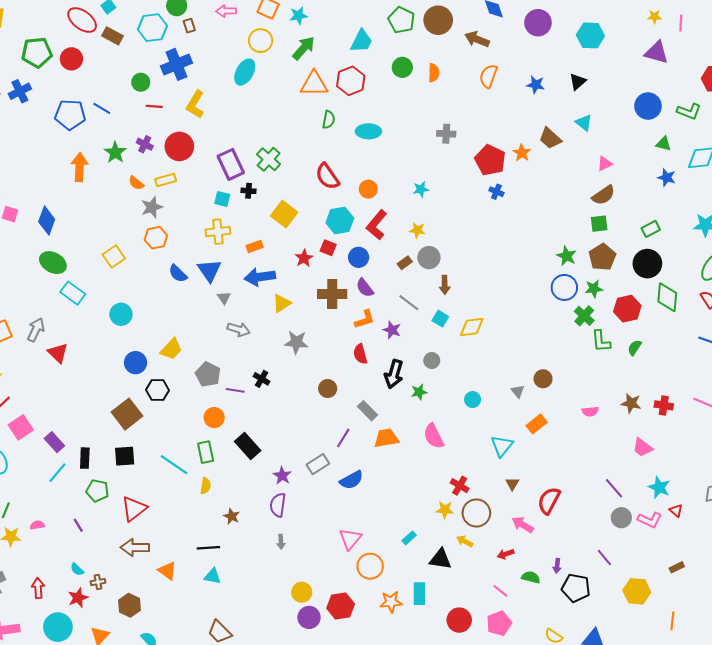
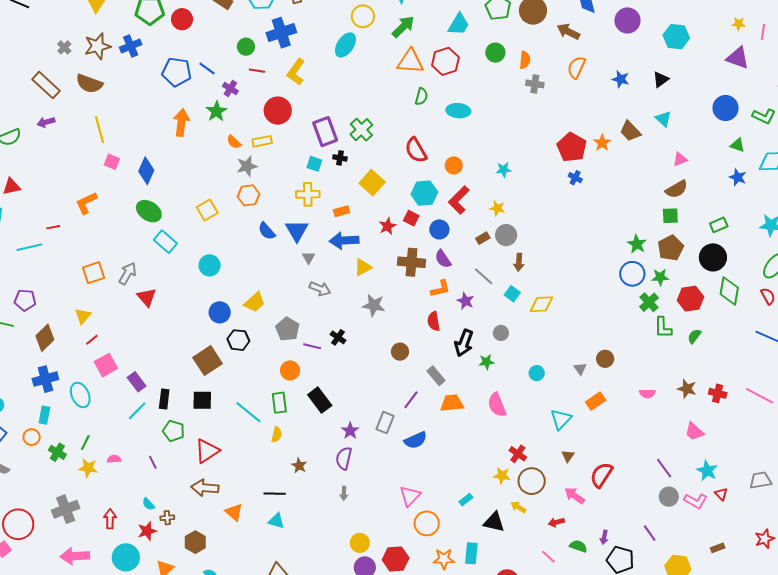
gray cross: (446, 134) -> (535, 84), moved
purple cross: (145, 144) -> (230, 88), moved
gray rectangle: (318, 464) -> (385, 423), turned -40

